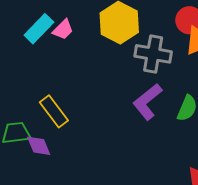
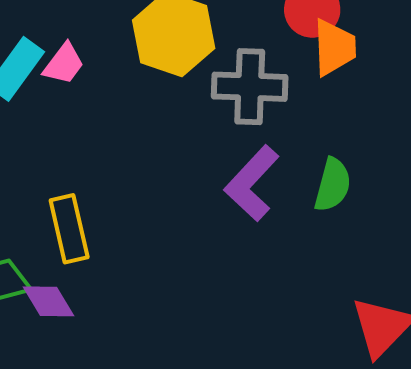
yellow rectangle: (54, 111) -> (69, 229), turned 32

